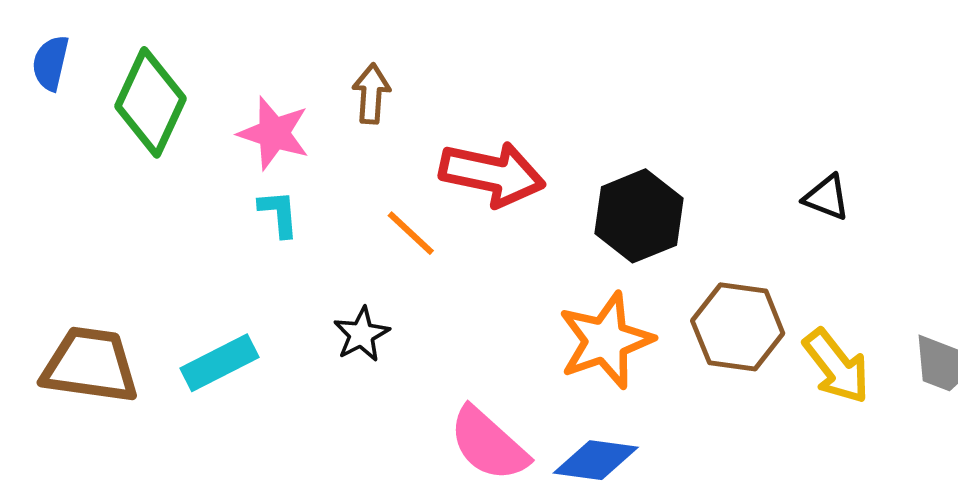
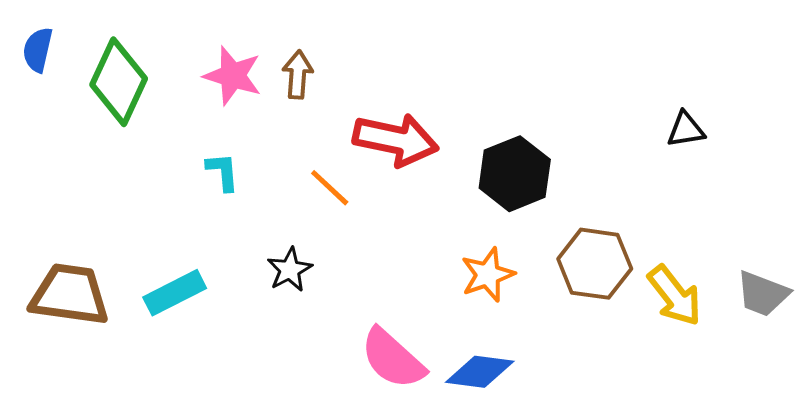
pink star: (274, 133) -> (233, 76), moved
black triangle: (827, 197) -> (686, 130), moved, turned -30
orange star: (606, 340) -> (488, 275), size x0.7

